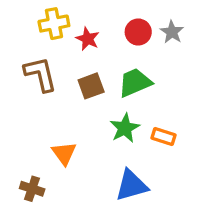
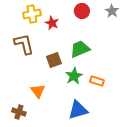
red circle: (138, 32) -> (82, 11), moved
gray star: (172, 32) -> (112, 11), moved
brown square: (91, 86) -> (54, 60), moved

